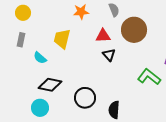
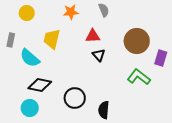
yellow circle: (23, 13) -> (27, 13), moved
brown circle: (134, 30) -> (137, 41), moved
cyan semicircle: (40, 58) -> (30, 58), size x1.5

